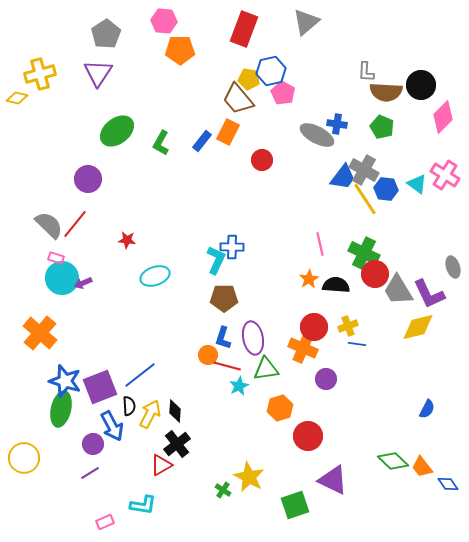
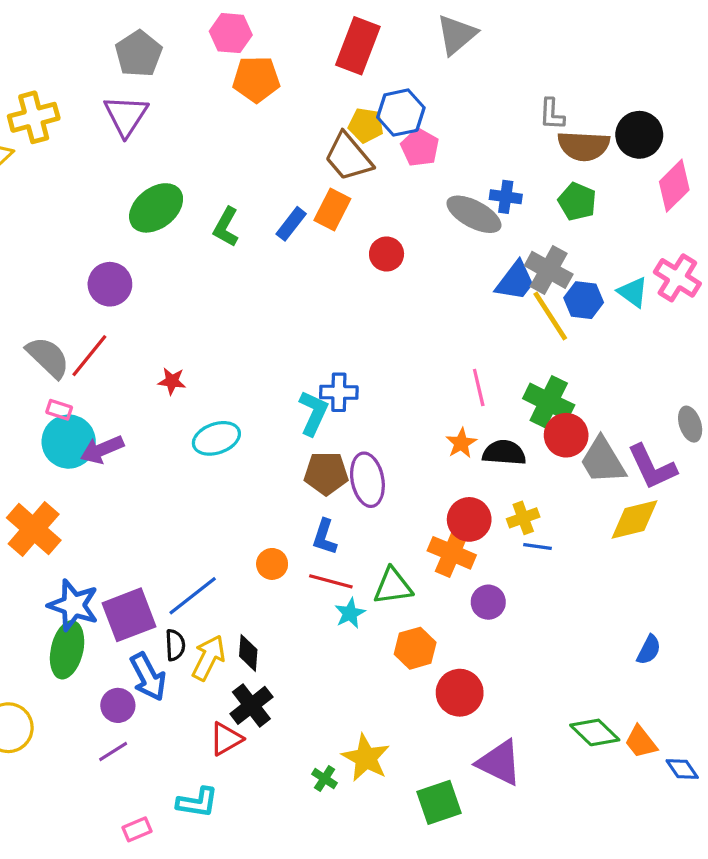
purple arrow: (83, 283) -> (102, 450), size x1.5
purple ellipse: (253, 338) -> (367, 480), moved
orange circle: (208, 355) -> (272, 564), moved

